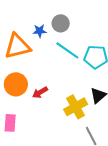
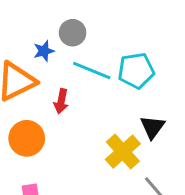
red arrow: (40, 92) -> (61, 101), moved, turned -35

